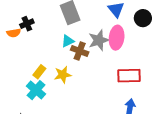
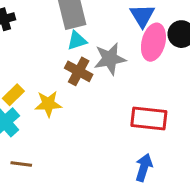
pink ellipse: (117, 38) -> (153, 42), moved
cyan triangle: (68, 41) -> (77, 41), moved

